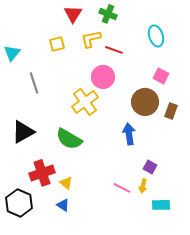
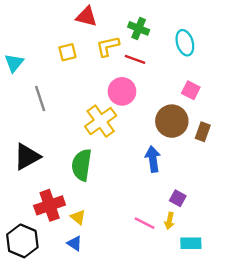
red triangle: (73, 14) -> (86, 17), turned -48
green cross: (108, 14) -> (139, 28), moved
green semicircle: (69, 139) -> (82, 165), turned 68

